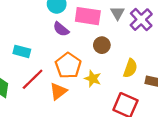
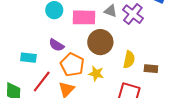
gray triangle: (117, 13) -> (111, 11), turned -32
purple semicircle: (61, 29) -> (56, 45), moved
brown circle: (102, 45) -> (100, 42), size x1.6

